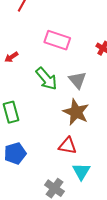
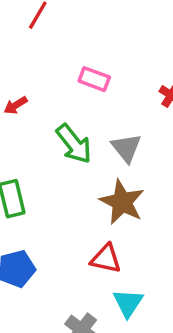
pink rectangle: (57, 40) -> (94, 79), size x0.7

